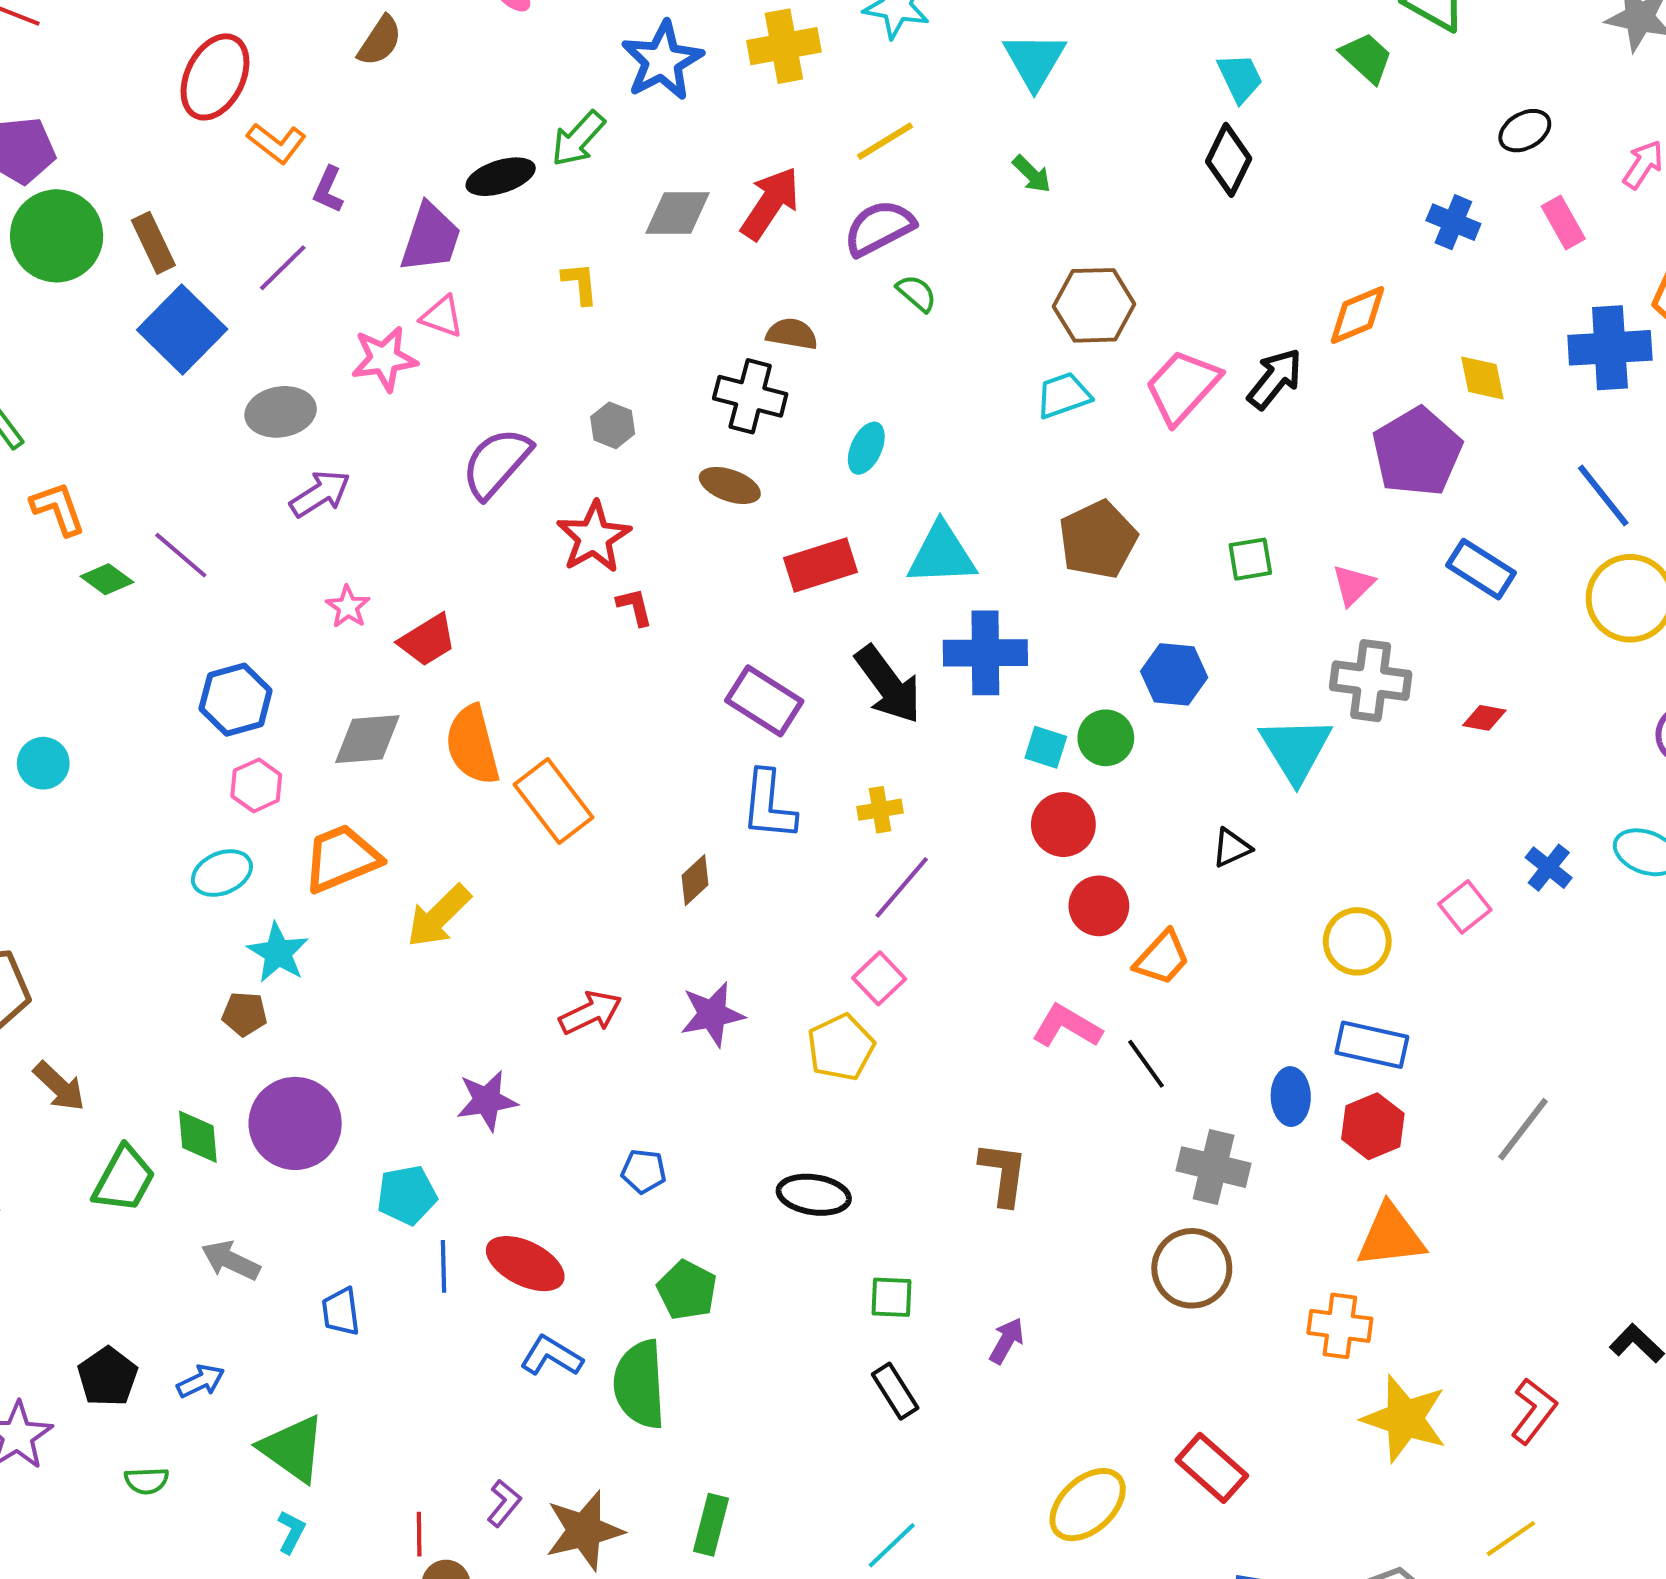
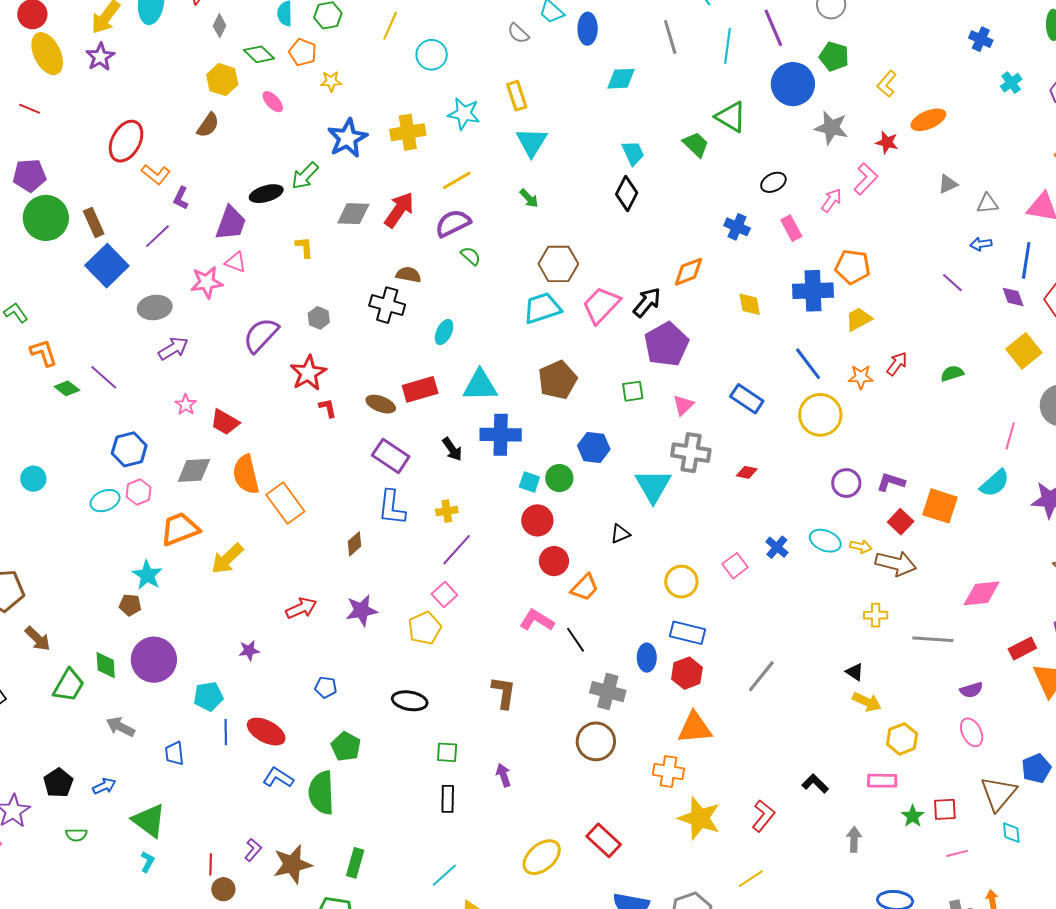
cyan trapezoid: (1063, 395) -> (542, 308), size x1.4
purple pentagon: (1417, 452) -> (666, 344), moved
brown ellipse: (730, 485) -> (381, 404), moved
red trapezoid: (427, 640) -> (225, 422), turned 60
black arrow: (888, 685) -> (452, 449), size x0.6
cyan ellipse: (222, 873) -> (105, 501), moved
purple star: (487, 1101) -> (249, 651), size x0.7
purple arrow: (1007, 1341) -> (503, 775), turned -50
black rectangle: (895, 1391) -> (448, 799), turned 32

